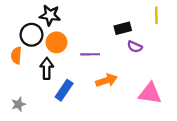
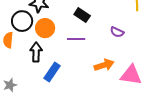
black rectangle: (123, 28) -> (82, 15), moved, turned 49
orange arrow: (106, 80) -> (104, 65), moved

